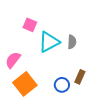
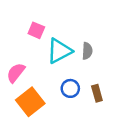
brown rectangle: (80, 77) -> (97, 93), turned -40
blue circle: (62, 85) -> (70, 88), moved

